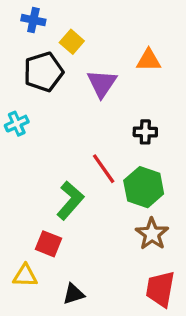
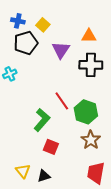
blue cross: (33, 20) -> (18, 21), moved
black cross: (145, 132) -> (91, 65), moved, size x1.6
red square: (48, 244) -> (51, 147), moved
yellow triangle: (25, 276) -> (23, 171), moved, turned 49

